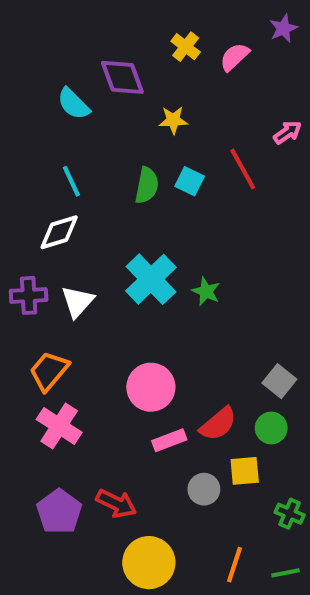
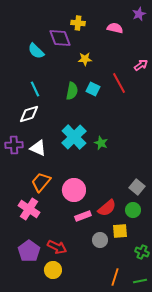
yellow cross: (186, 47) -> (78, 23), moved, turned -32
pink semicircle: (235, 57) -> (115, 28), turned 56
white triangle: (77, 302) -> (38, 148), turned -48
orange trapezoid: (49, 371) -> (41, 182), moved
yellow circle: (149, 563) -> (53, 270), moved, size x0.7

